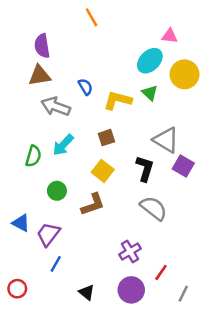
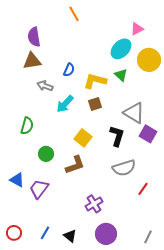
pink triangle: (170, 36) -> (137, 29), turned -32
blue semicircle: (85, 87) -> (69, 70), turned 56
gray arrow: (56, 107) -> (45, 86), size x0.7
brown square: (106, 138) -> (95, 104), moved
cyan arrow: (63, 145) -> (65, 104), moved
gray semicircle: (154, 208) -> (124, 168), turned 125
purple cross: (130, 251) -> (94, 204), moved
blue line: (56, 264) -> (45, 233), moved
red line: (161, 273) -> (143, 189), moved

